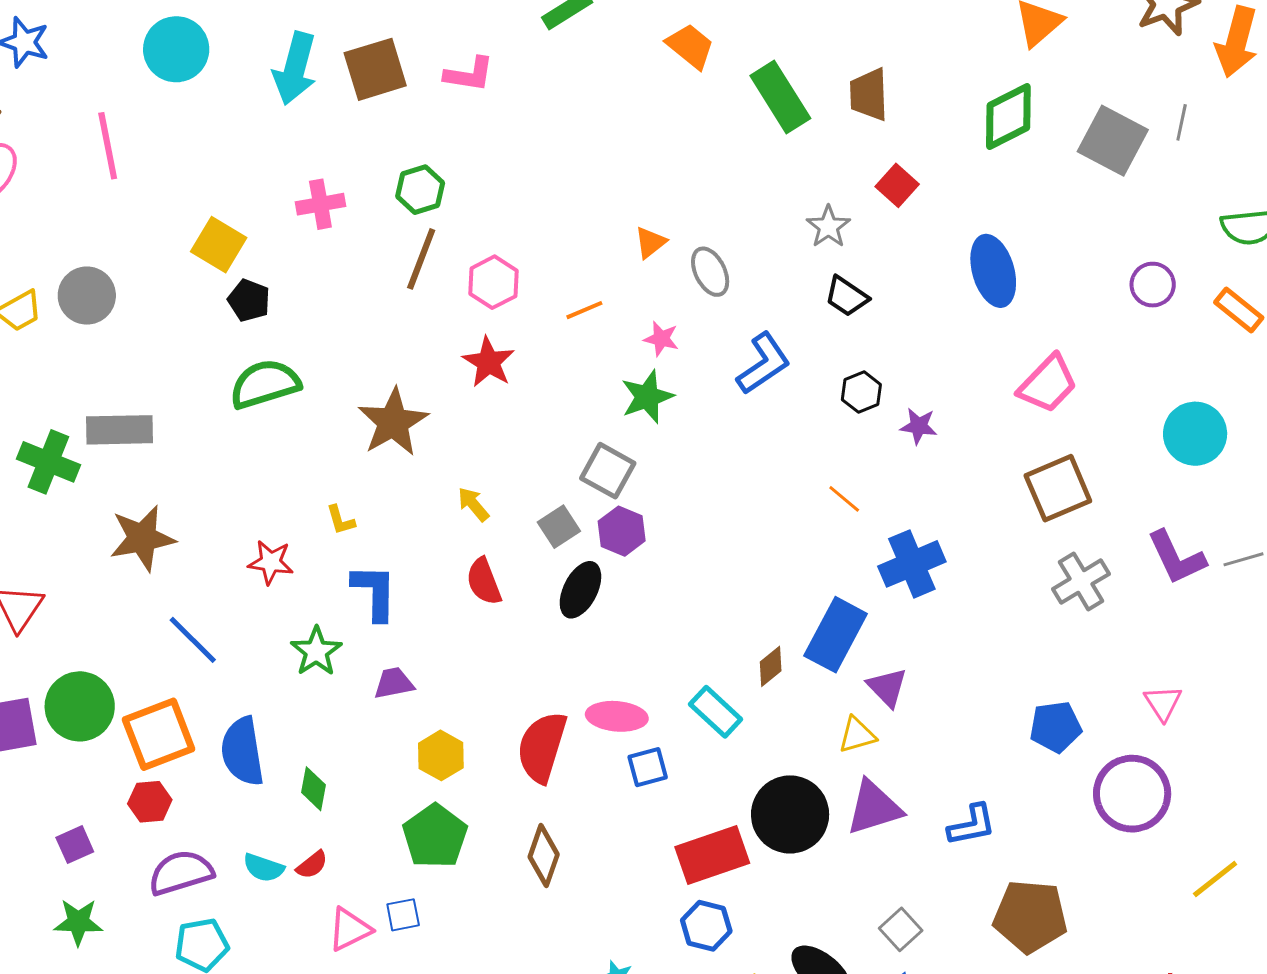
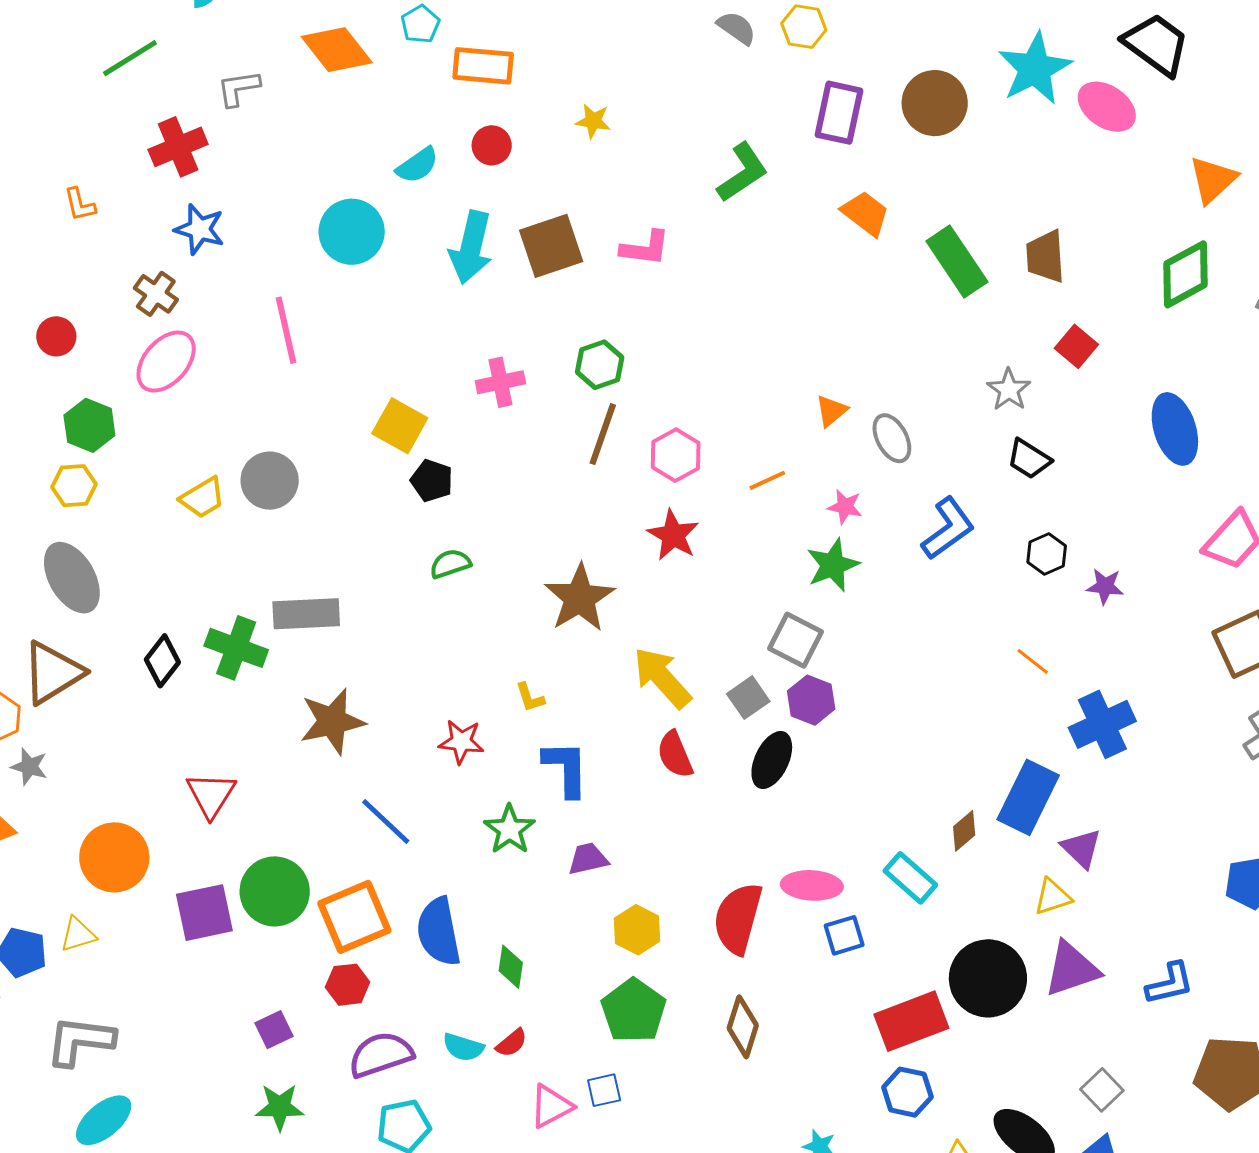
green semicircle: (265, 384) -> (450, 564), size x0.6
yellow arrow: (473, 504) -> (662, 678), size x1.8

